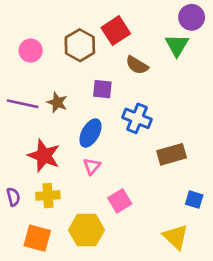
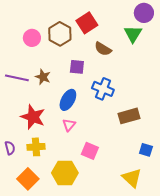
pink circle: (31, 51) -> (32, 38), moved
pink square: (120, 201) -> (90, 151), turned -36
orange square: (37, 238) -> (28, 179), turned 30

